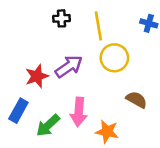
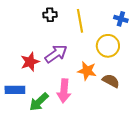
yellow circle: (114, 58) -> (108, 46), moved
blue rectangle: (18, 111) -> (15, 90), turned 60
orange star: (107, 132) -> (87, 71), moved

